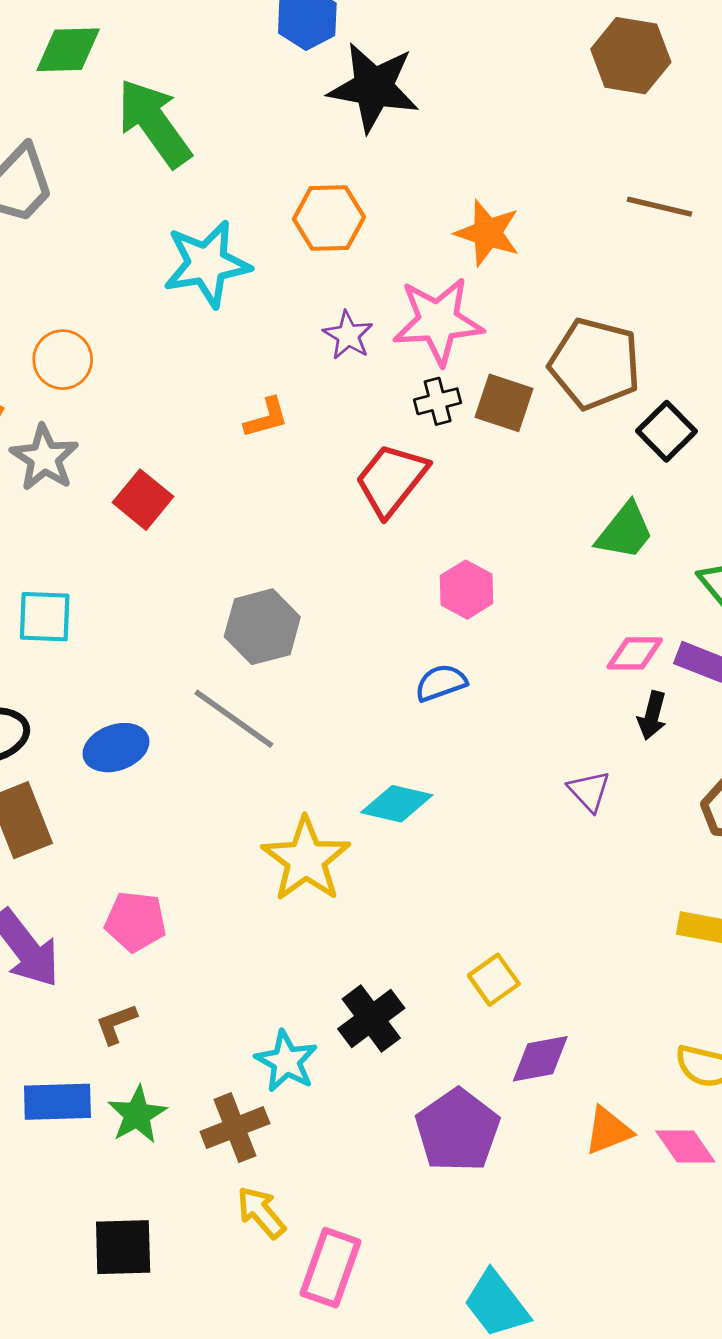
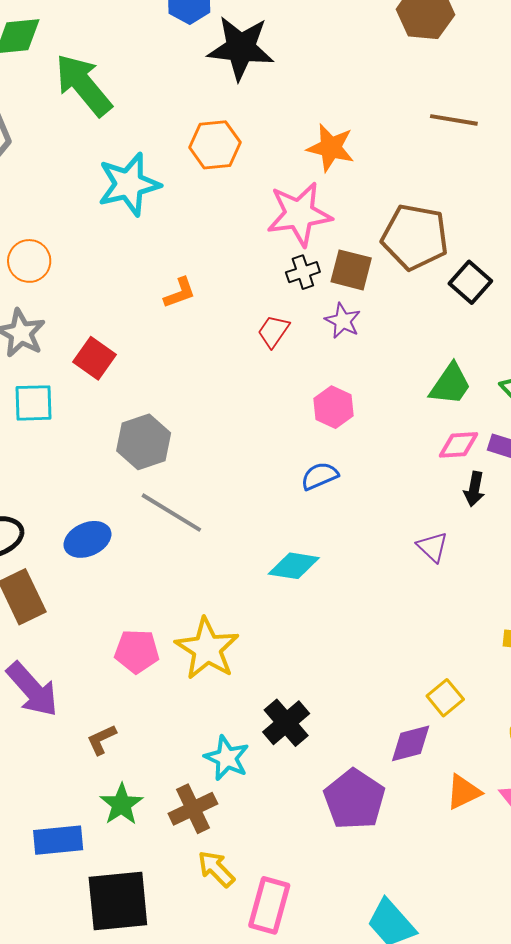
purple star: (348, 335) -> (343, 321), moved
red trapezoid: (391, 480) -> (273, 331), size x0.6
green trapezoid: (625, 531) -> (450, 384), moved
cyan square: (45, 617) -> (33, 403), moved
gray hexagon: (262, 627) -> (144, 442), moved
yellow star: (306, 859) -> (207, 649), moved
pink pentagon: (136, 921) -> (137, 651), moved
yellow square: (494, 980) -> (445, 698), moved
blue rectangle: (57, 1102) -> (58, 840), moved
black square: (123, 1247) -> (118, 901), size x1.4

